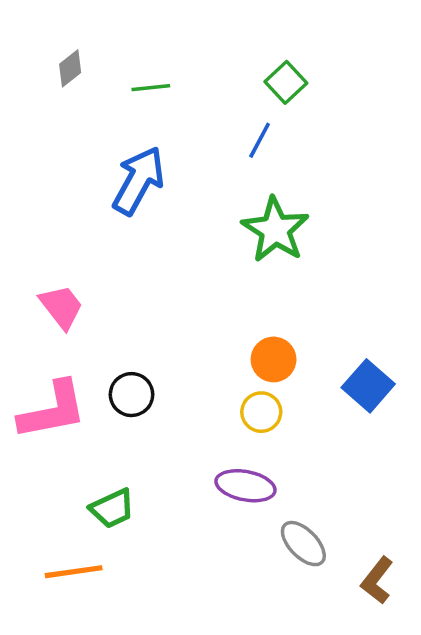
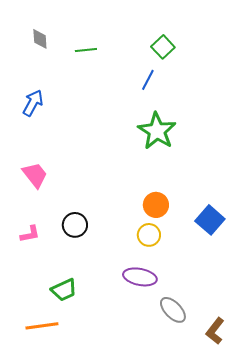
gray diamond: (70, 68) -> (40, 39), turned -55
blue arrow: (139, 181) -> (33, 103), moved, size x0.7
pink L-shape: (53, 410) -> (30, 234), size x0.5

